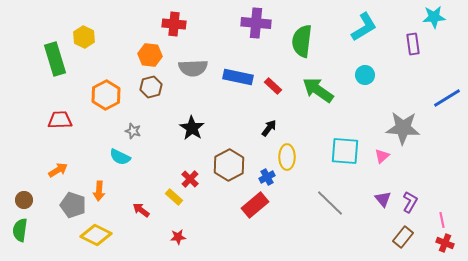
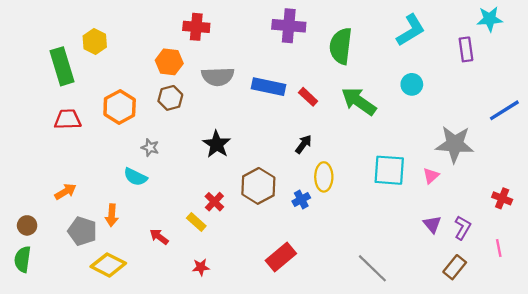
red trapezoid: (60, 120) -> (68, 119), moved
gray line: (330, 203) -> (372, 268), moved
red rectangle: (255, 205) -> (281, 257), moved
red cross: (445, 243) -> (502, 198), moved

